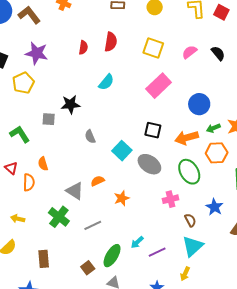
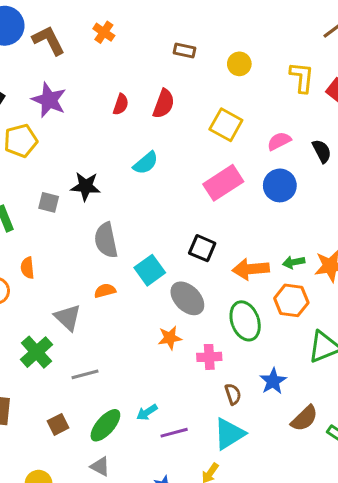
blue circle: (199, 104) -> (280, 185), moved
gray semicircle: (90, 137) -> (106, 240), size x1.6
orange semicircle: (98, 181) -> (105, 291), moved
orange star: (122, 198) -> (170, 338), moved
brown square: (88, 268) -> (58, 424), moved

